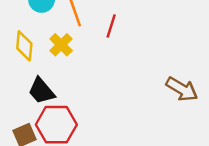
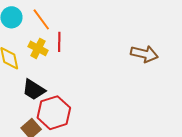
red line: (111, 26) -> (59, 42), moved

